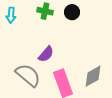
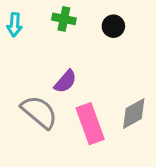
black circle: (72, 12) -> (113, 26), moved

